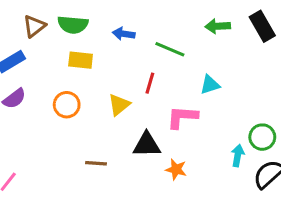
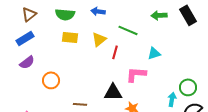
brown triangle: (34, 26) -> (29, 14), moved
blue arrow: (124, 34) -> (98, 11), moved
orange circle: (67, 105) -> (51, 80), moved
yellow triangle: (119, 105) -> (99, 39), moved

